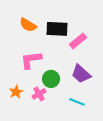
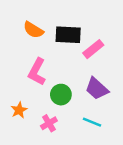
pink L-shape: (31, 60) -> (37, 72), turned -55
pink cross: (39, 94) -> (49, 123), moved

